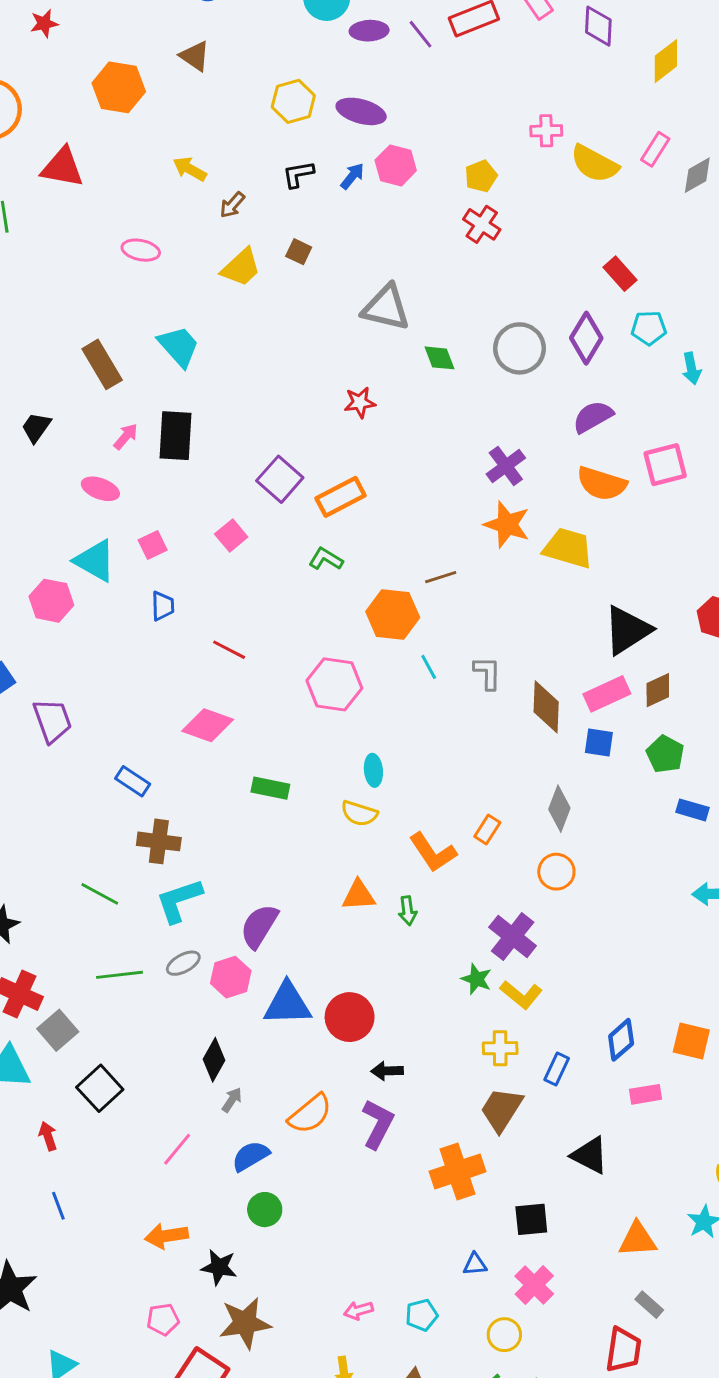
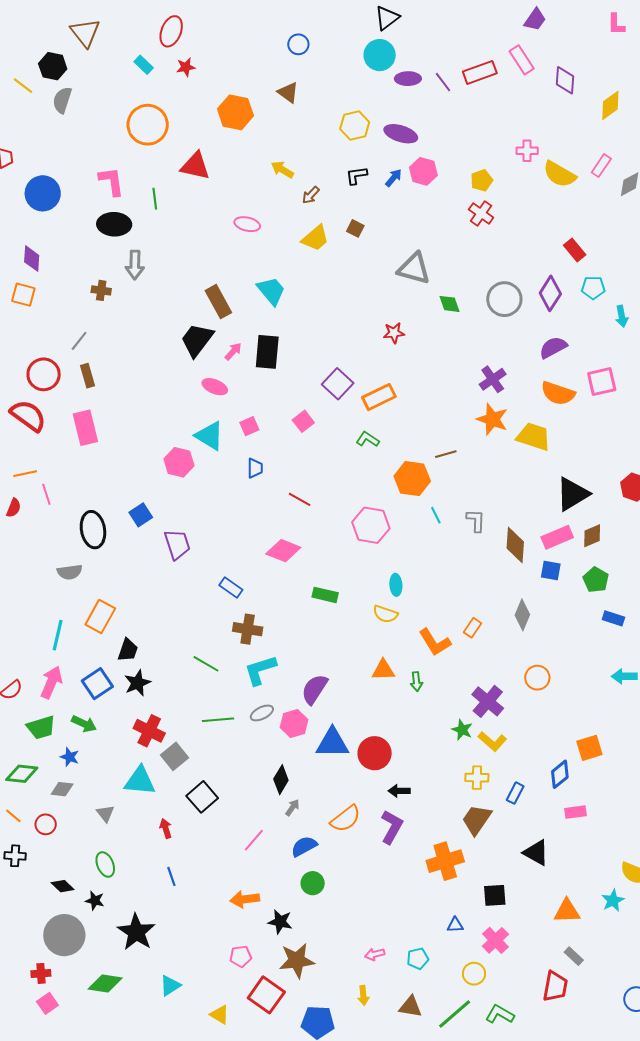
black trapezoid: (36, 427) -> (197, 340), moved, size x1.6
orange circle: (556, 872) -> (537, 678), moved
orange square: (691, 1041) -> (589, 748), moved, turned -32

